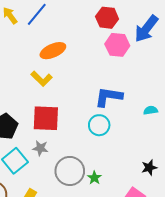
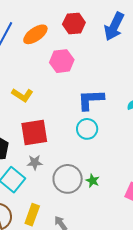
pink hexagon: (117, 45) -> (62, 61), moved
orange ellipse: (53, 51) -> (35, 34), moved

